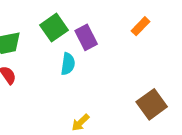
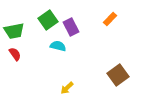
cyan semicircle: (68, 64) -> (58, 46), turned -84

